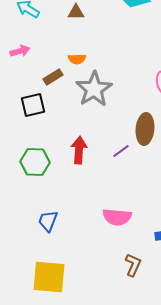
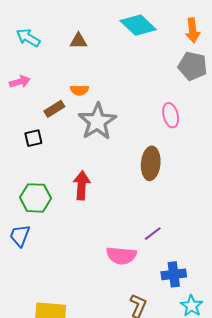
black square: (33, 105) -> (33, 138), size x0.7
purple line: (121, 151) -> (153, 234), moved
blue trapezoid: (48, 221) -> (20, 236), moved

